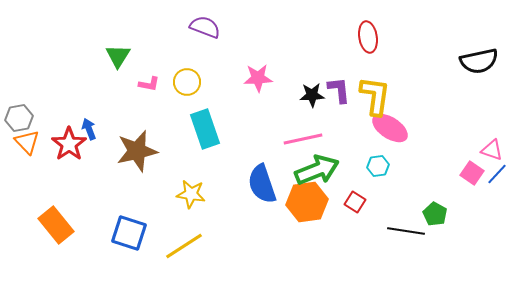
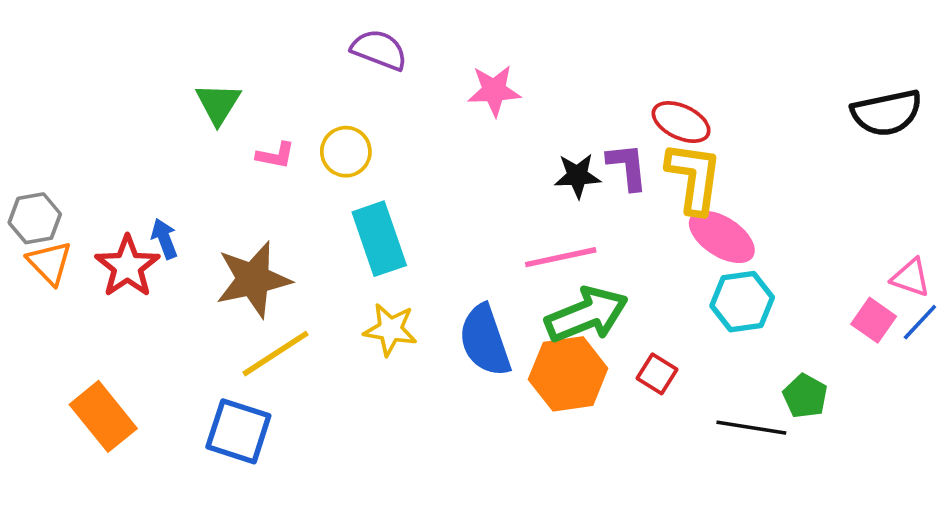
red ellipse: (368, 37) -> (681, 122), moved, turned -56
pink star: (258, 78) -> (494, 91), moved
cyan hexagon: (378, 166) -> (742, 302), moved, size x1.5
yellow star: (191, 194) -> (390, 329), moved
yellow line: (184, 246) -> (275, 354), moved

